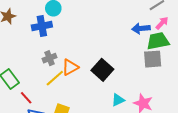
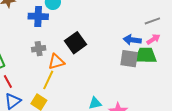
gray square: (153, 59) -> (129, 59), moved
black square: (102, 70) -> (76, 43), moved
yellow line: (55, 78) -> (48, 80), moved, turned -36

